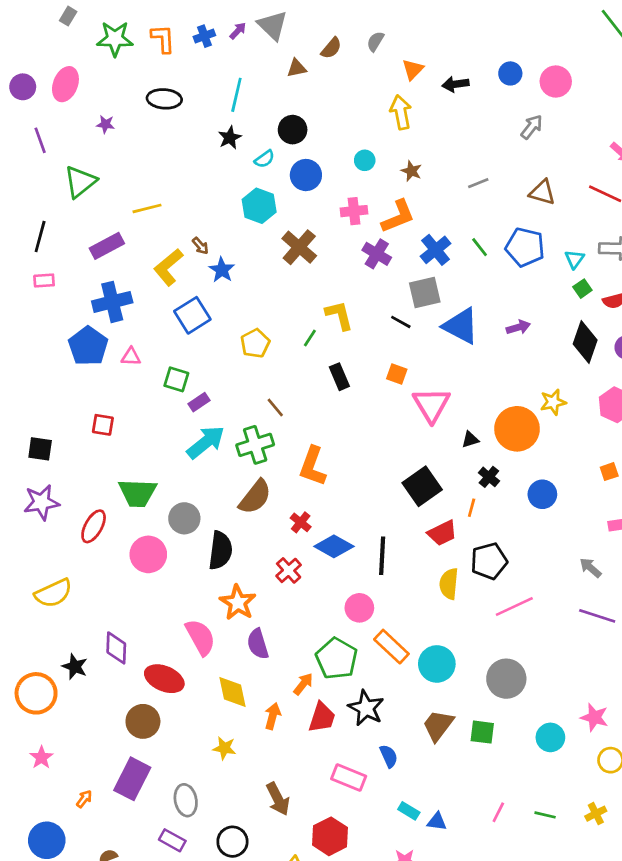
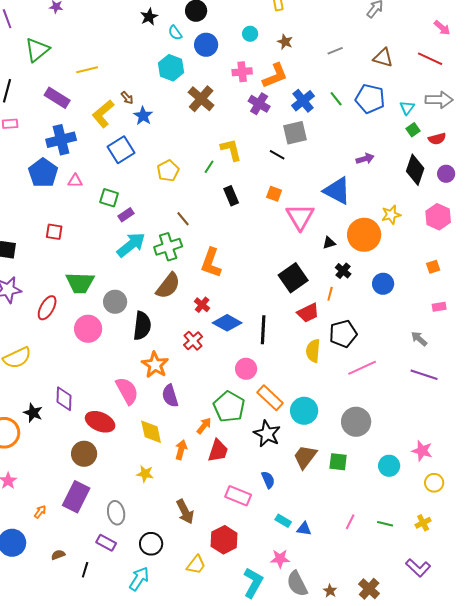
cyan semicircle: (265, 159) -> (175, 33), turned 91
purple rectangle: (107, 246) -> (57, 98), turned 60
blue triangle: (461, 326) -> (337, 191), moved
black star: (366, 708) -> (267, 434), moved

